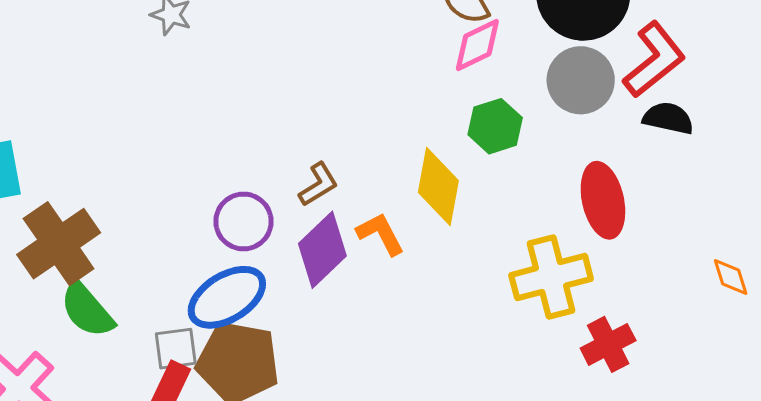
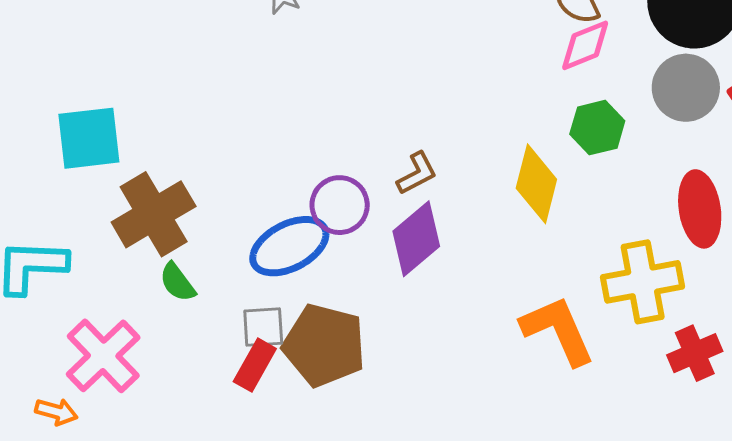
orange L-shape: (380, 234) -> (558, 330), moved, size x1.6
blue ellipse: (227, 297) -> (289, 246), moved
green semicircle: (87, 310) -> (177, 282), size x0.7

